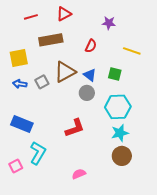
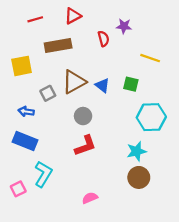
red semicircle: (91, 46) -> (104, 39), moved, turned -40
blue arrow: (20, 84) -> (26, 111), moved
gray circle: (87, 93) -> (83, 116), moved
cyan hexagon: (118, 107) -> (151, 117), moved

